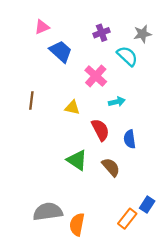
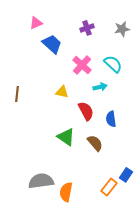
cyan semicircle: (127, 56) -> (113, 64), moved
brown line: (31, 101) -> (17, 94), moved

